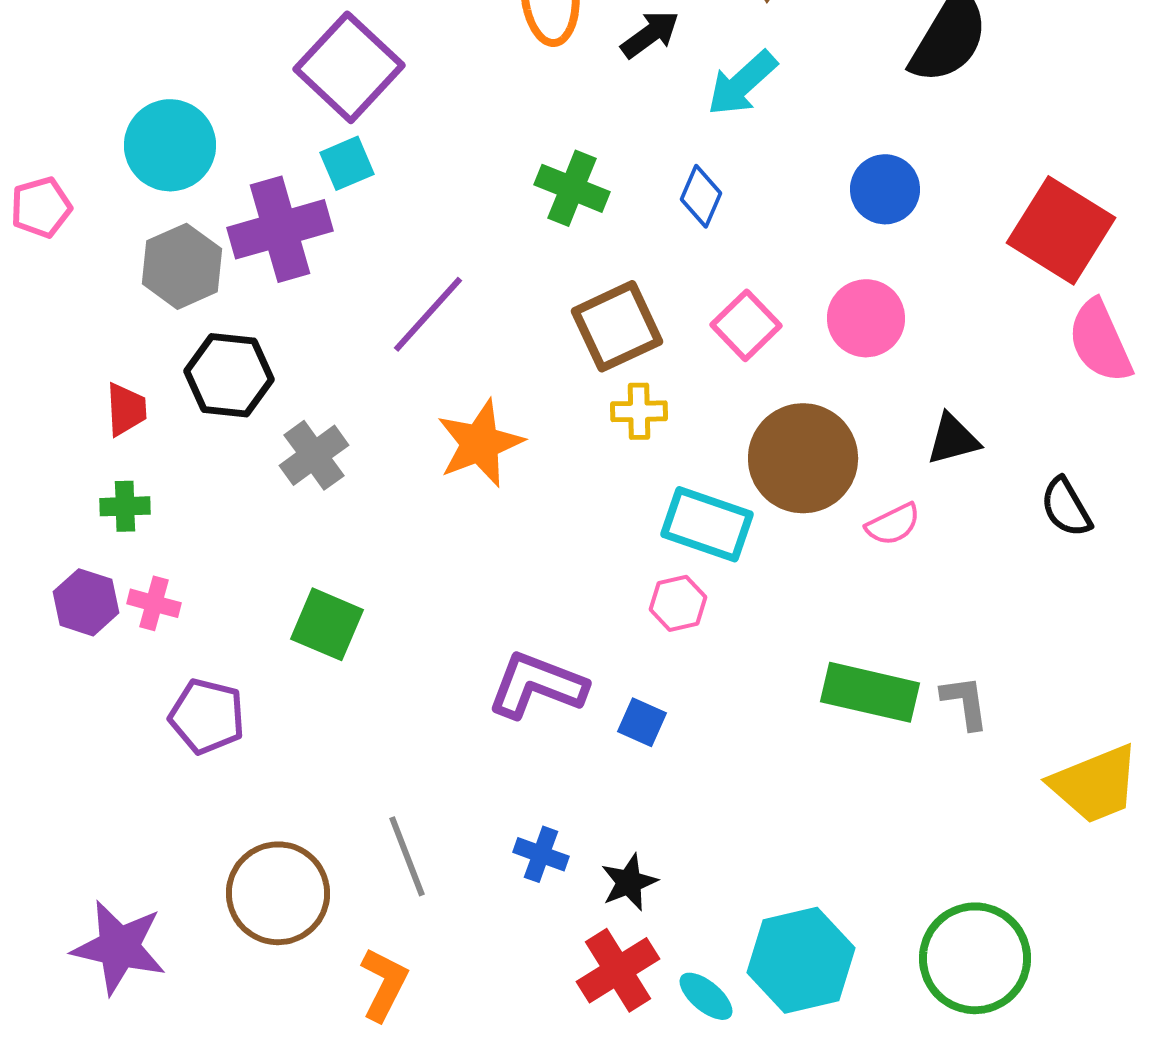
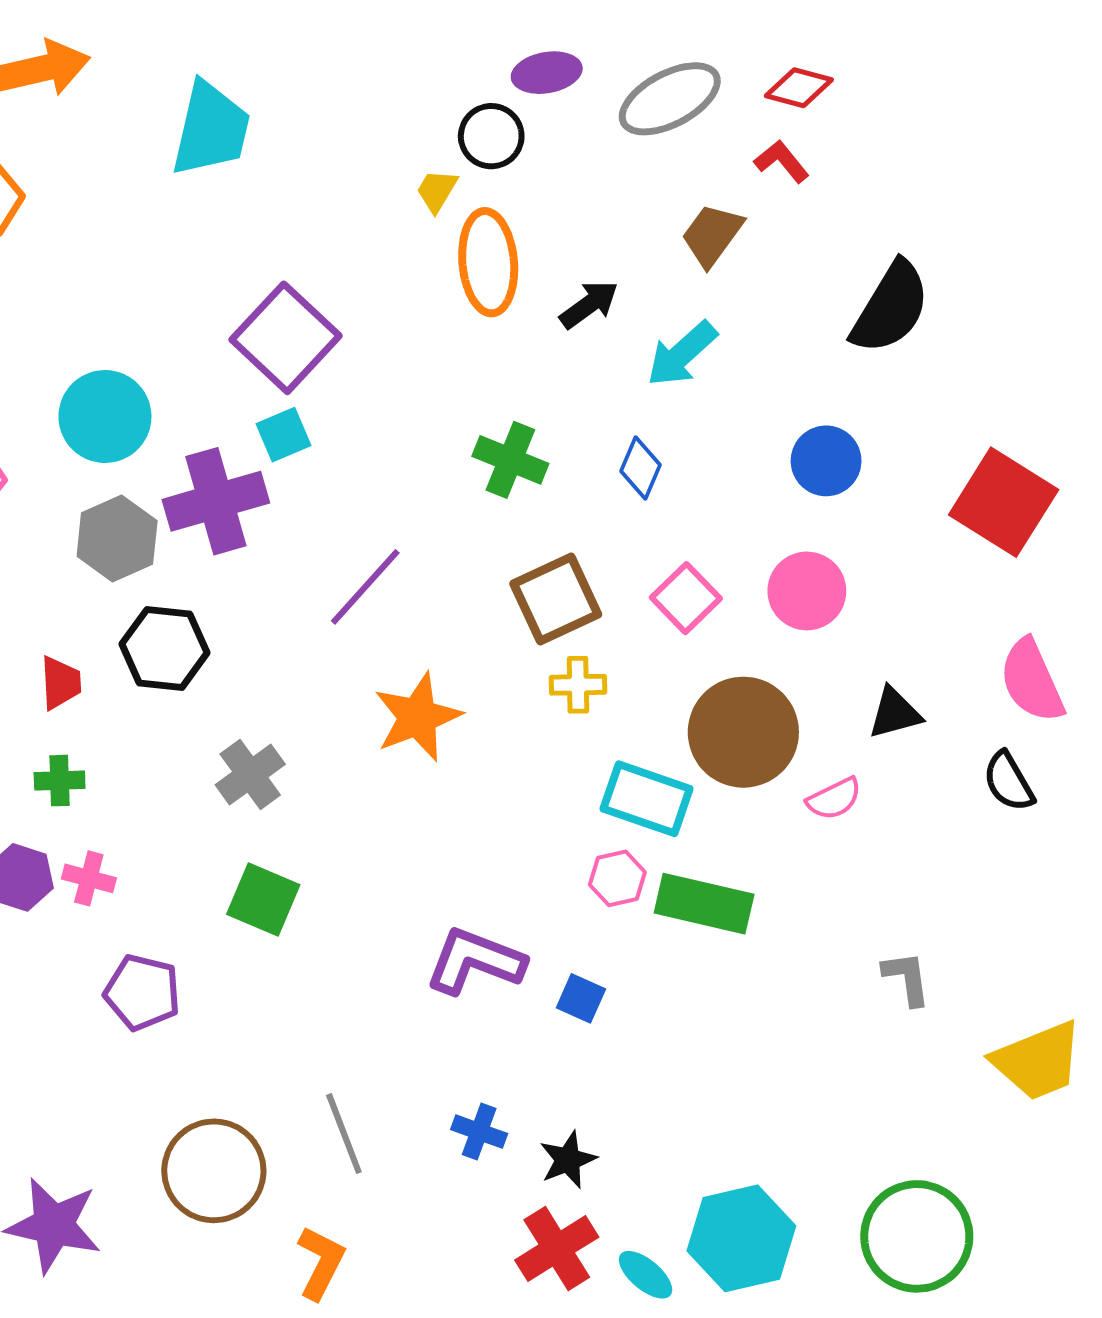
pink semicircle: (1100, 341) -> (1032, 681), moved
gray cross: (314, 455) -> (250, 775), moved
green rectangle: (870, 692) -> (704, 904), moved

